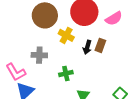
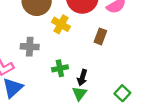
black arrow: (87, 47) -> (82, 78), moved

